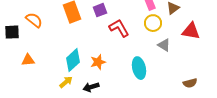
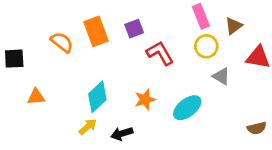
orange semicircle: (34, 20) -> (62, 42), moved
orange star: (98, 62) -> (145, 99), moved
cyan ellipse: (139, 68) -> (187, 108), turned 65

